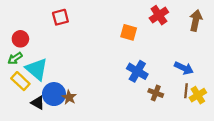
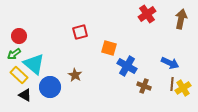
red square: (60, 17) -> (80, 32), moved
orange square: (129, 32) -> (109, 48), moved
brown star: (69, 97) -> (75, 75), moved
black triangle: (38, 103) -> (25, 95), moved

